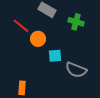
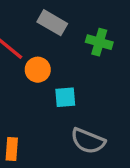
gray semicircle: (76, 70) -> (88, 141), moved

